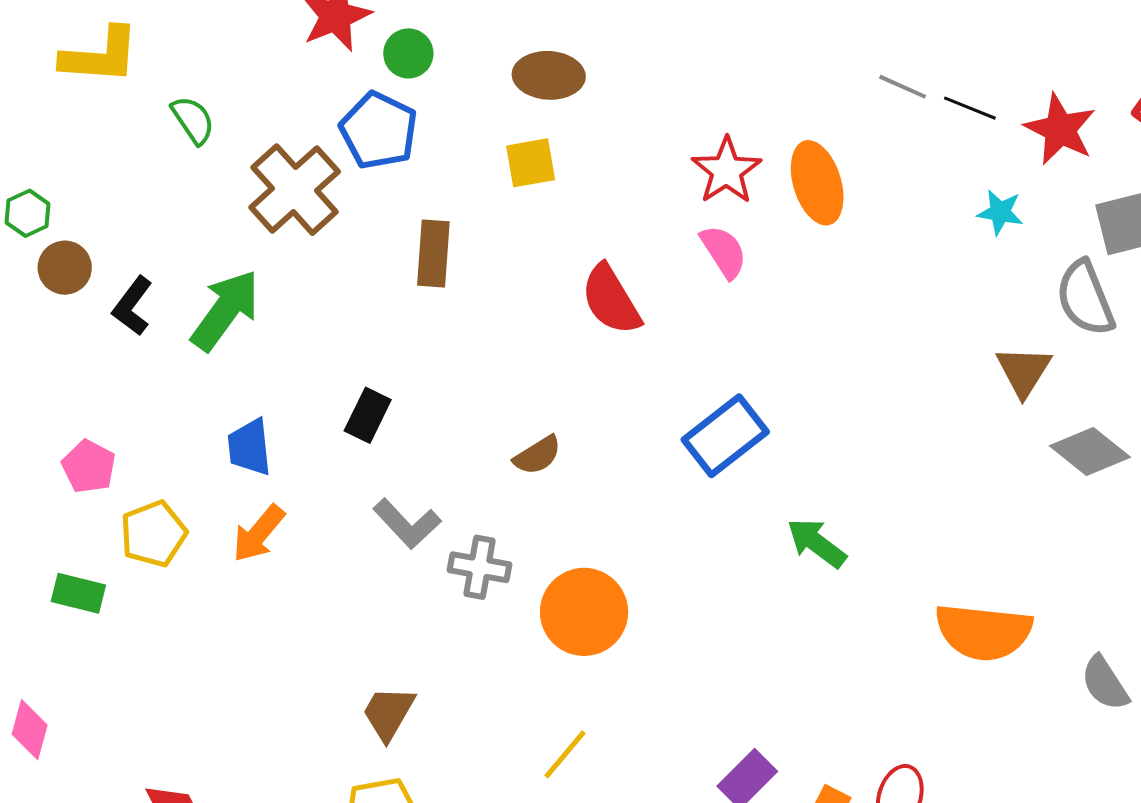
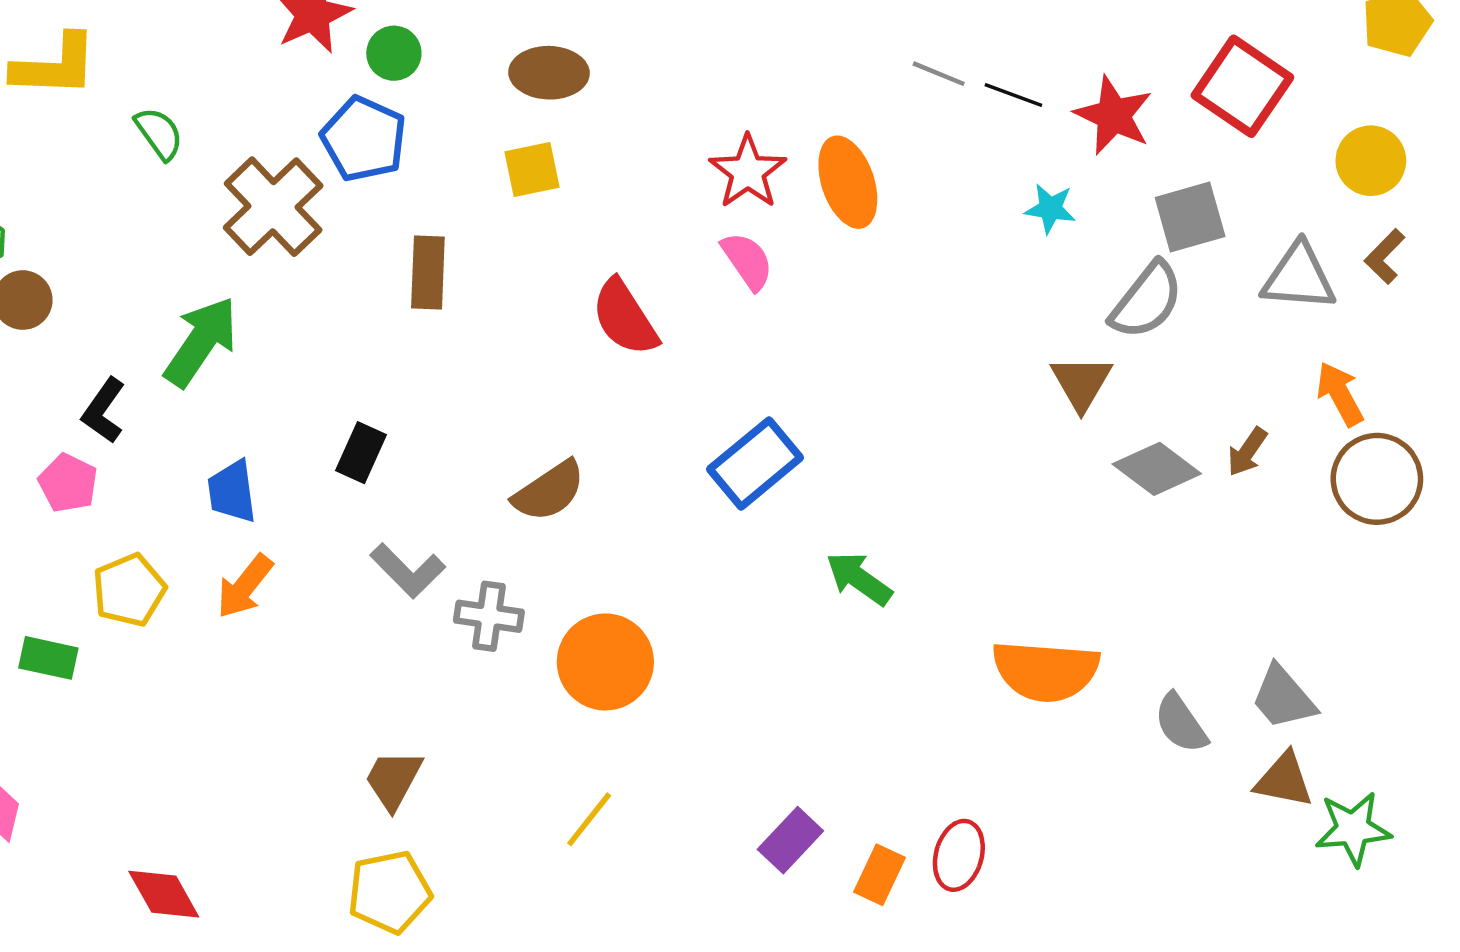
gray semicircle: (1085, 298) -> (1147, 300), turned -118
black L-shape: (132, 306) -> (104, 411), moved
brown semicircle: (537, 455) -> (549, 491), size x1.4
pink pentagon: (89, 467) -> (68, 483), moved

